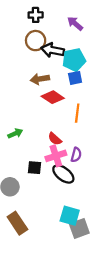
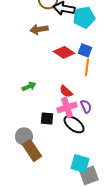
blue square: (75, 78) -> (85, 50), moved, turned 32
brown arrow: (40, 79) -> (39, 29), moved
purple semicircle: (76, 155) -> (86, 106), turned -40
brown rectangle: (17, 223) -> (32, 150), moved

